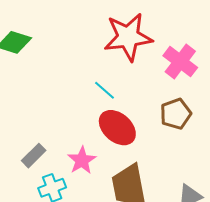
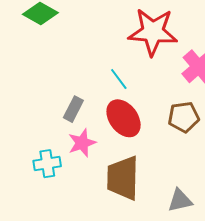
gray rectangle: (34, 156) -> (73, 109), moved, turned -30

